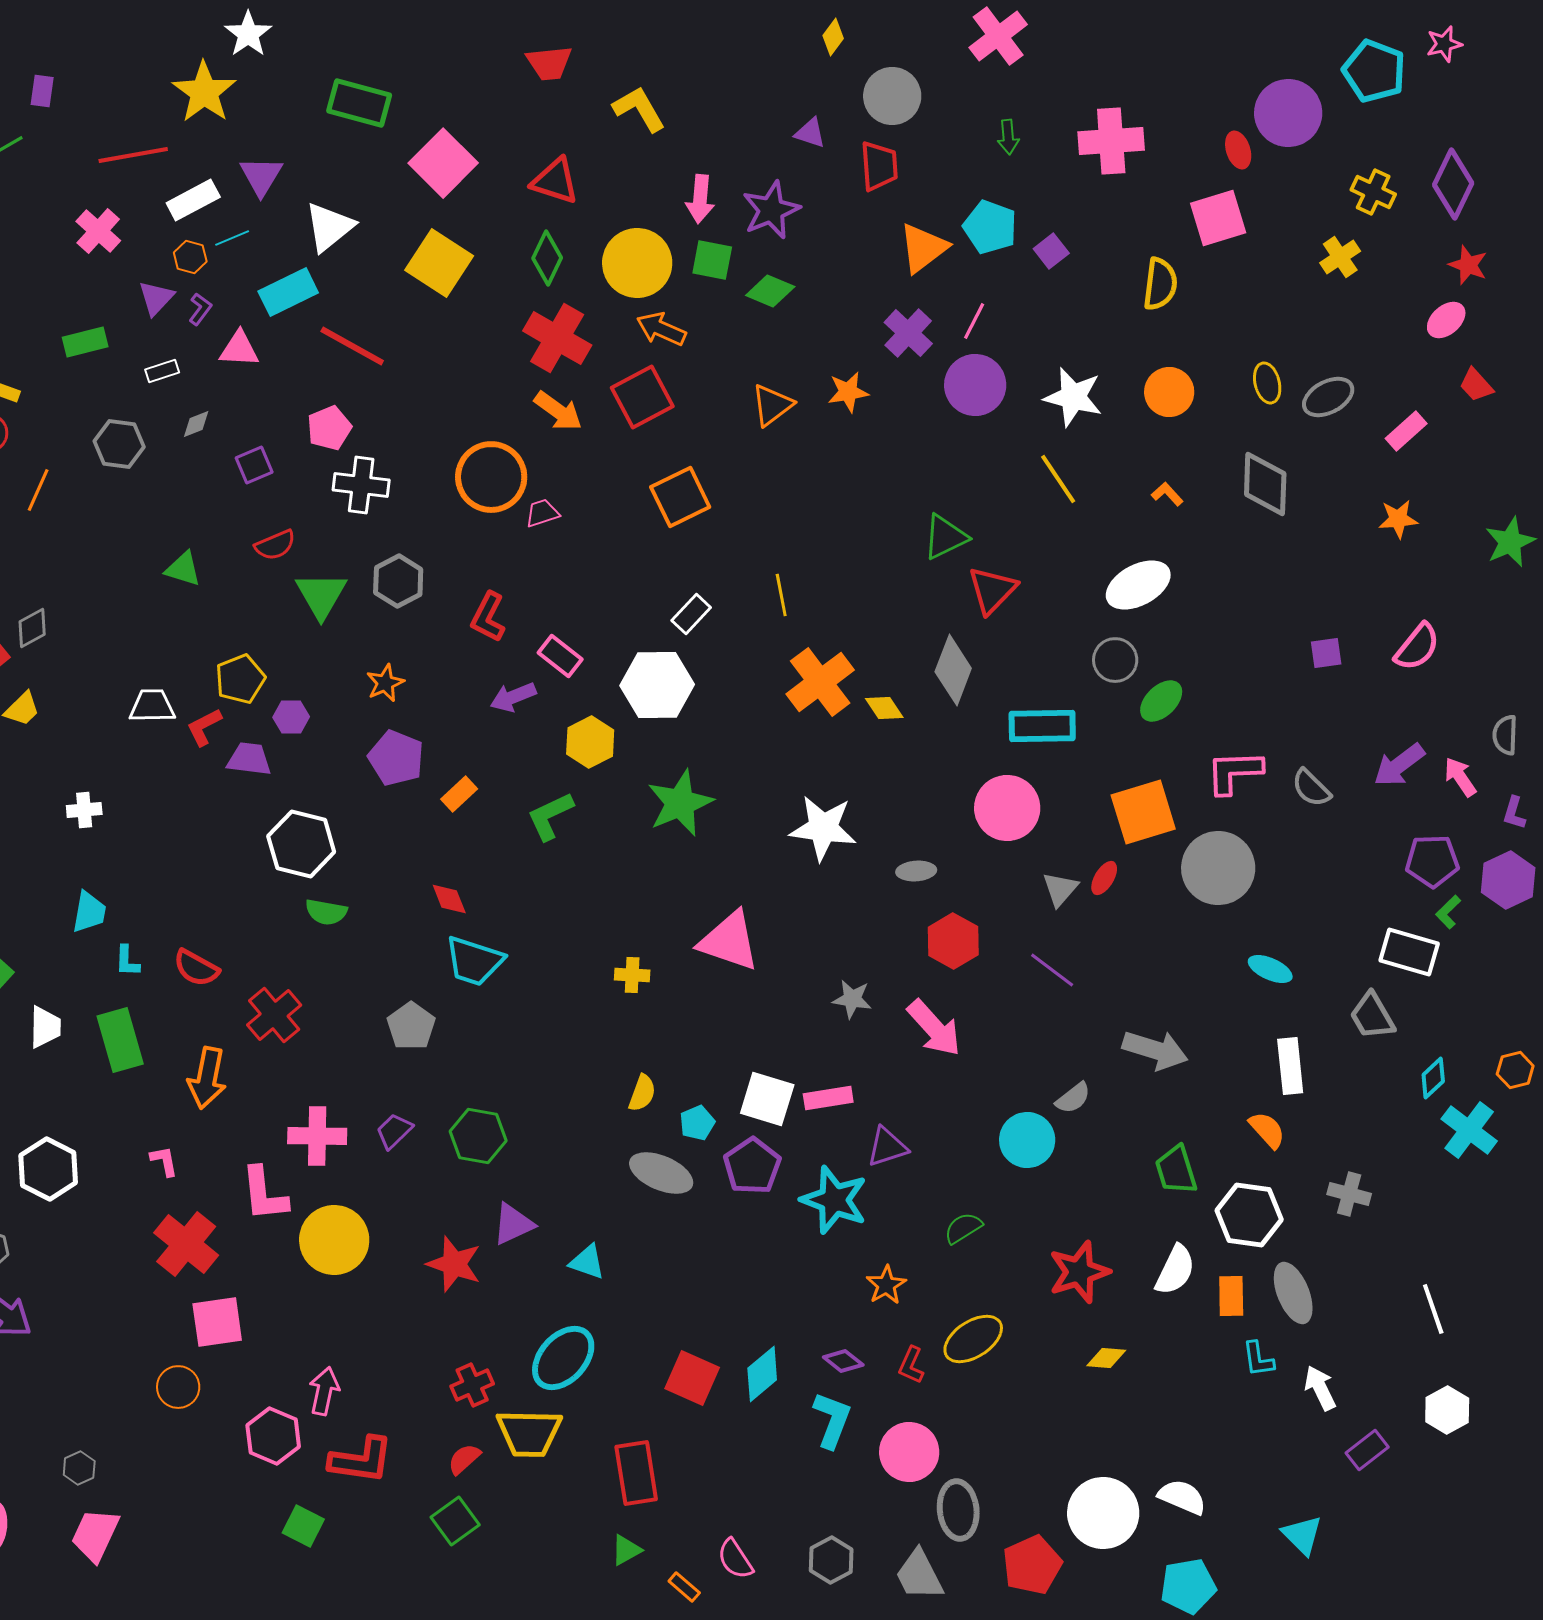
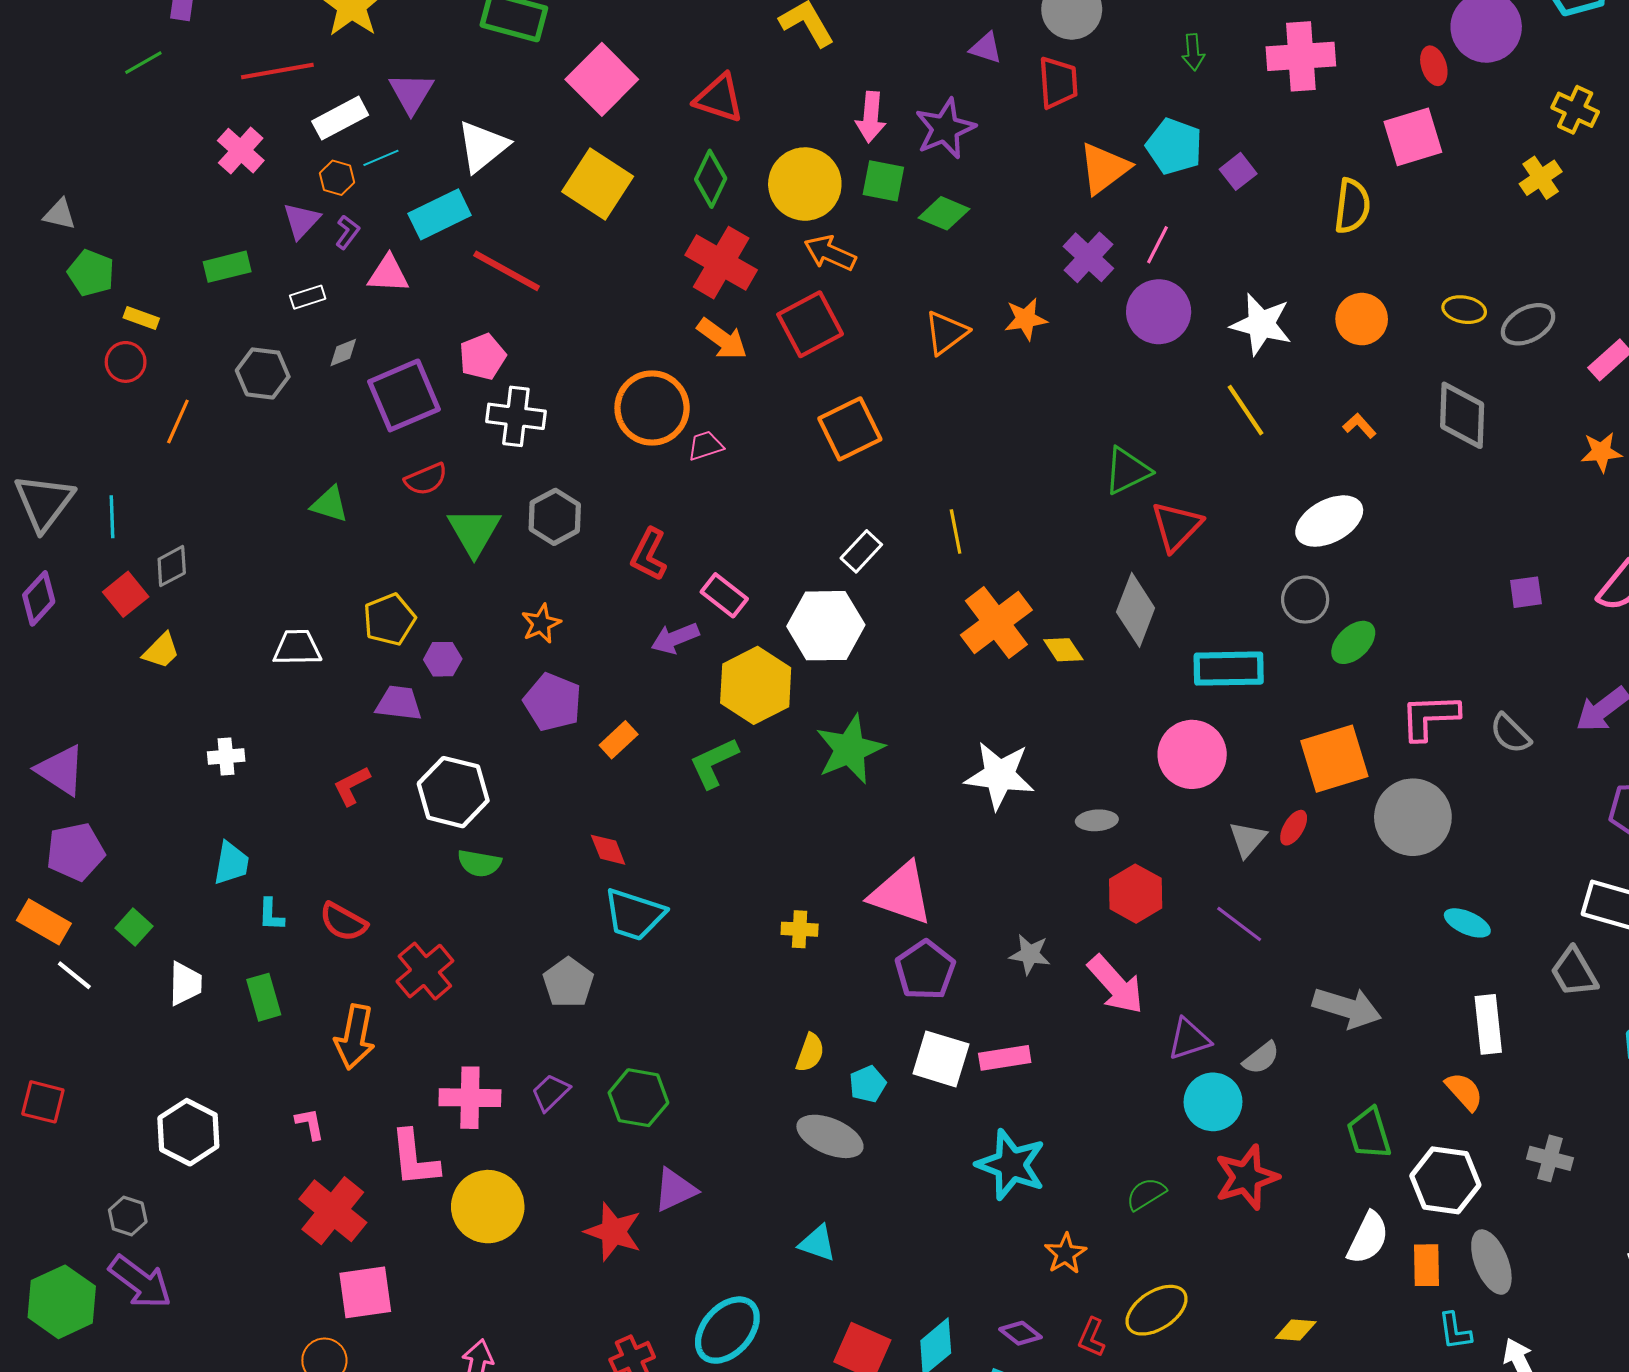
yellow ellipse: (1267, 383) -> (1464, 310), turned -66
purple square: (254, 465) -> (404, 395), size x1.8
red L-shape: (204, 727) -> (352, 786), moved
yellow hexagon: (590, 742) -> (756, 685), size x1.4
green rectangle: (120, 1040) -> (264, 997), size x0.7
purple triangle: (887, 1147) -> (1189, 1039), moved
purple pentagon: (752, 1166) -> (925, 970), moved
cyan triangle: (587, 1262) -> (817, 1243), moved
red star: (1079, 1272) -> (1247, 1177), moved

